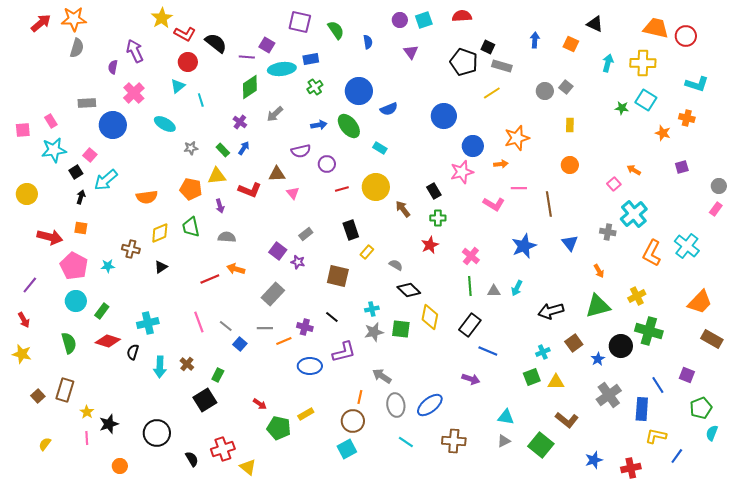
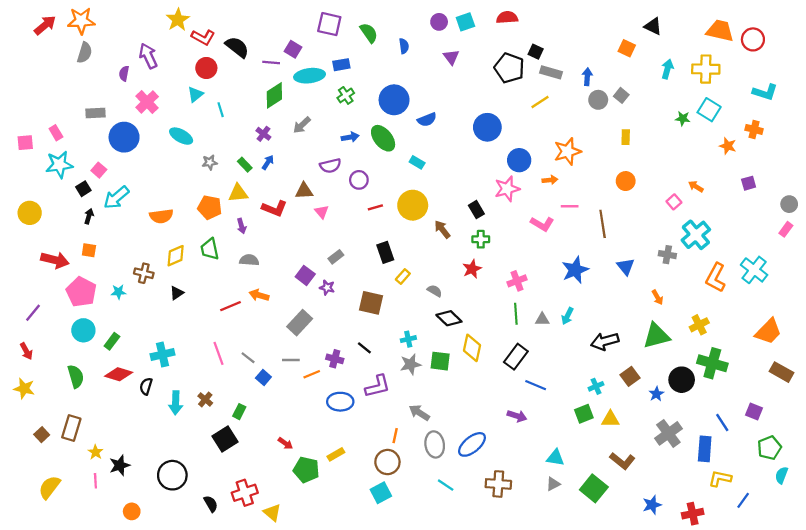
blue arrow: (535, 40) -> (587, 77), moved
pink cross: (471, 256) -> (517, 281), turned 30
yellow semicircle: (45, 444) -> (49, 487), size x1.6

